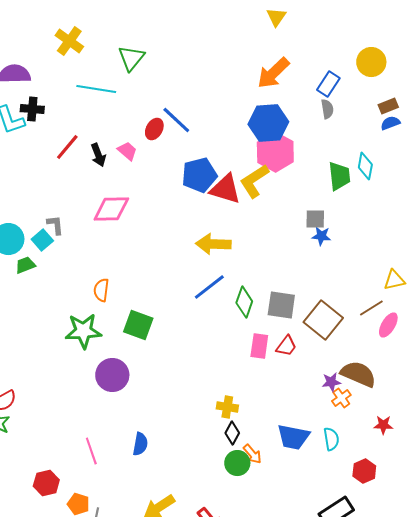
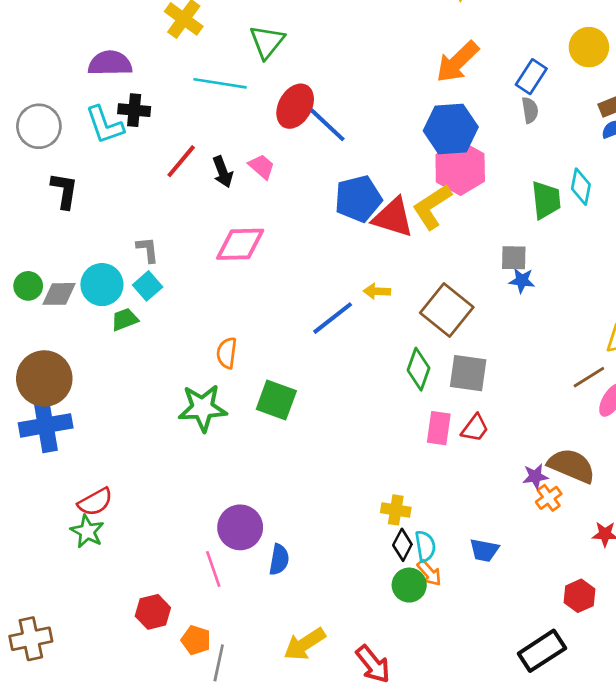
red ellipse: (154, 129) -> (295, 106), moved, size x1.5
gray L-shape: (55, 225) -> (148, 250), moved
yellow arrow: (213, 244) -> (377, 291), size x0.6
blue line: (209, 287) -> (333, 318), moved
brown square: (323, 320) -> (447, 310), moved
purple circle: (112, 375) -> (240, 527), moved
blue trapezoid: (293, 437) -> (484, 550), size x0.7
cyan semicircle: (331, 439) -> (425, 546), moved

